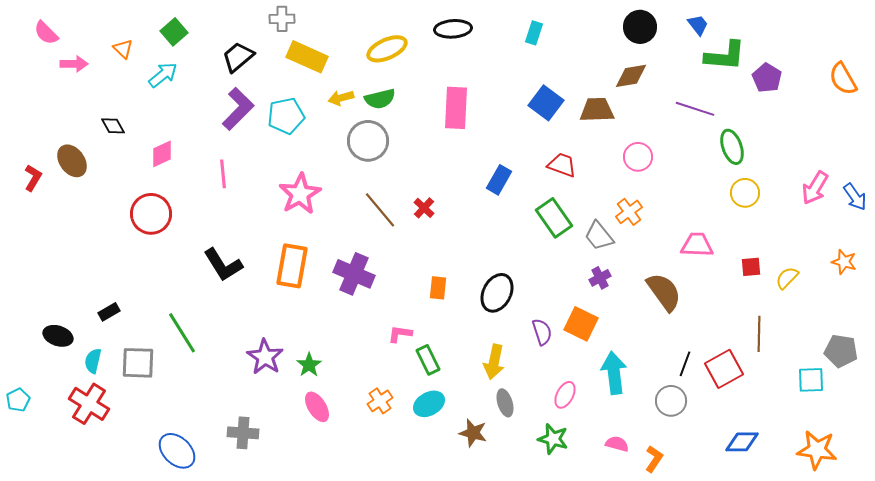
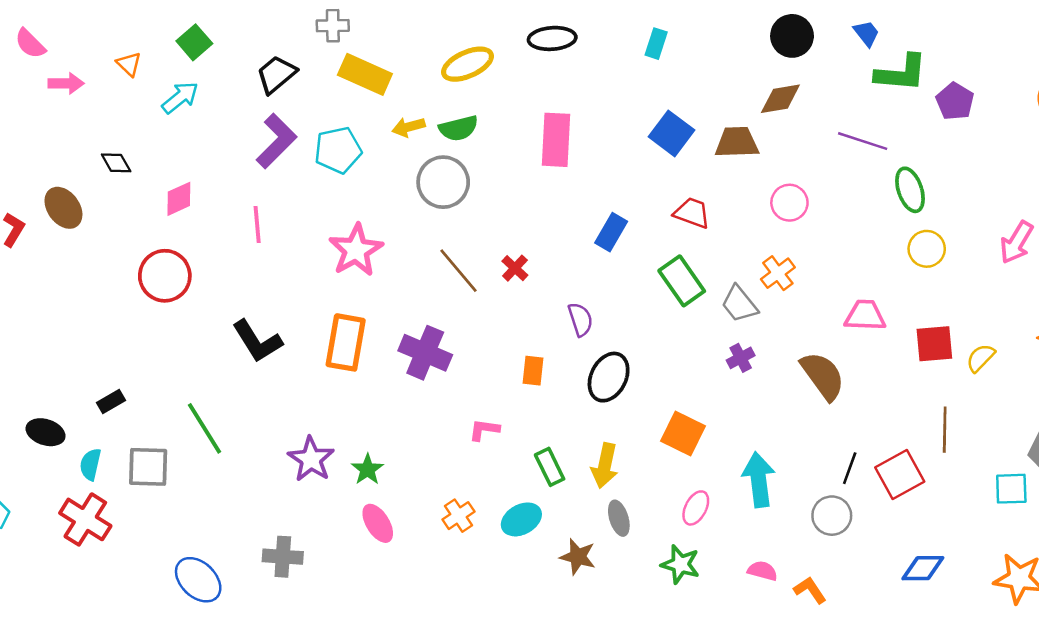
red square: (751, 267) -> (934, 344), size x1.5
orange square: (581, 324) -> (683, 434), moved
purple semicircle: (542, 332) -> (580, 319), moved
green rectangle: (428, 360) -> (550, 467), moved
orange L-shape: (654, 459) -> (810, 590), turned -68

